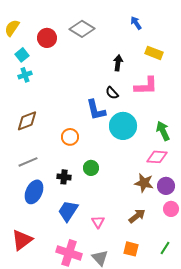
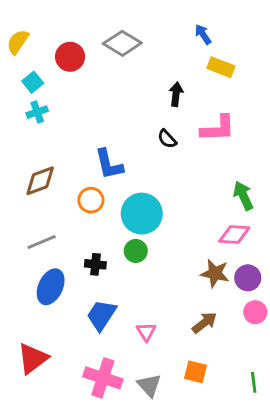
yellow rectangle: (154, 53) -> (221, 67), moved
blue L-shape: (96, 110) -> (109, 164), moved
cyan circle: (123, 126) -> (142, 214), moved
orange circle: (70, 137) -> (91, 200), moved
green line: (165, 248) -> (254, 382), moved, turned -40

